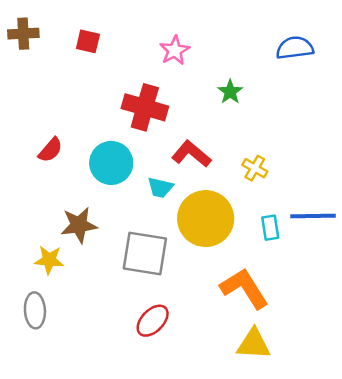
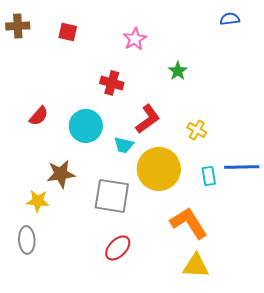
blue semicircle: (295, 48) -> (230, 19), moved, size x0.7
red cross: (145, 107) -> (112, 83), size x0.7
red L-shape: (191, 154) -> (148, 119), turned 104

